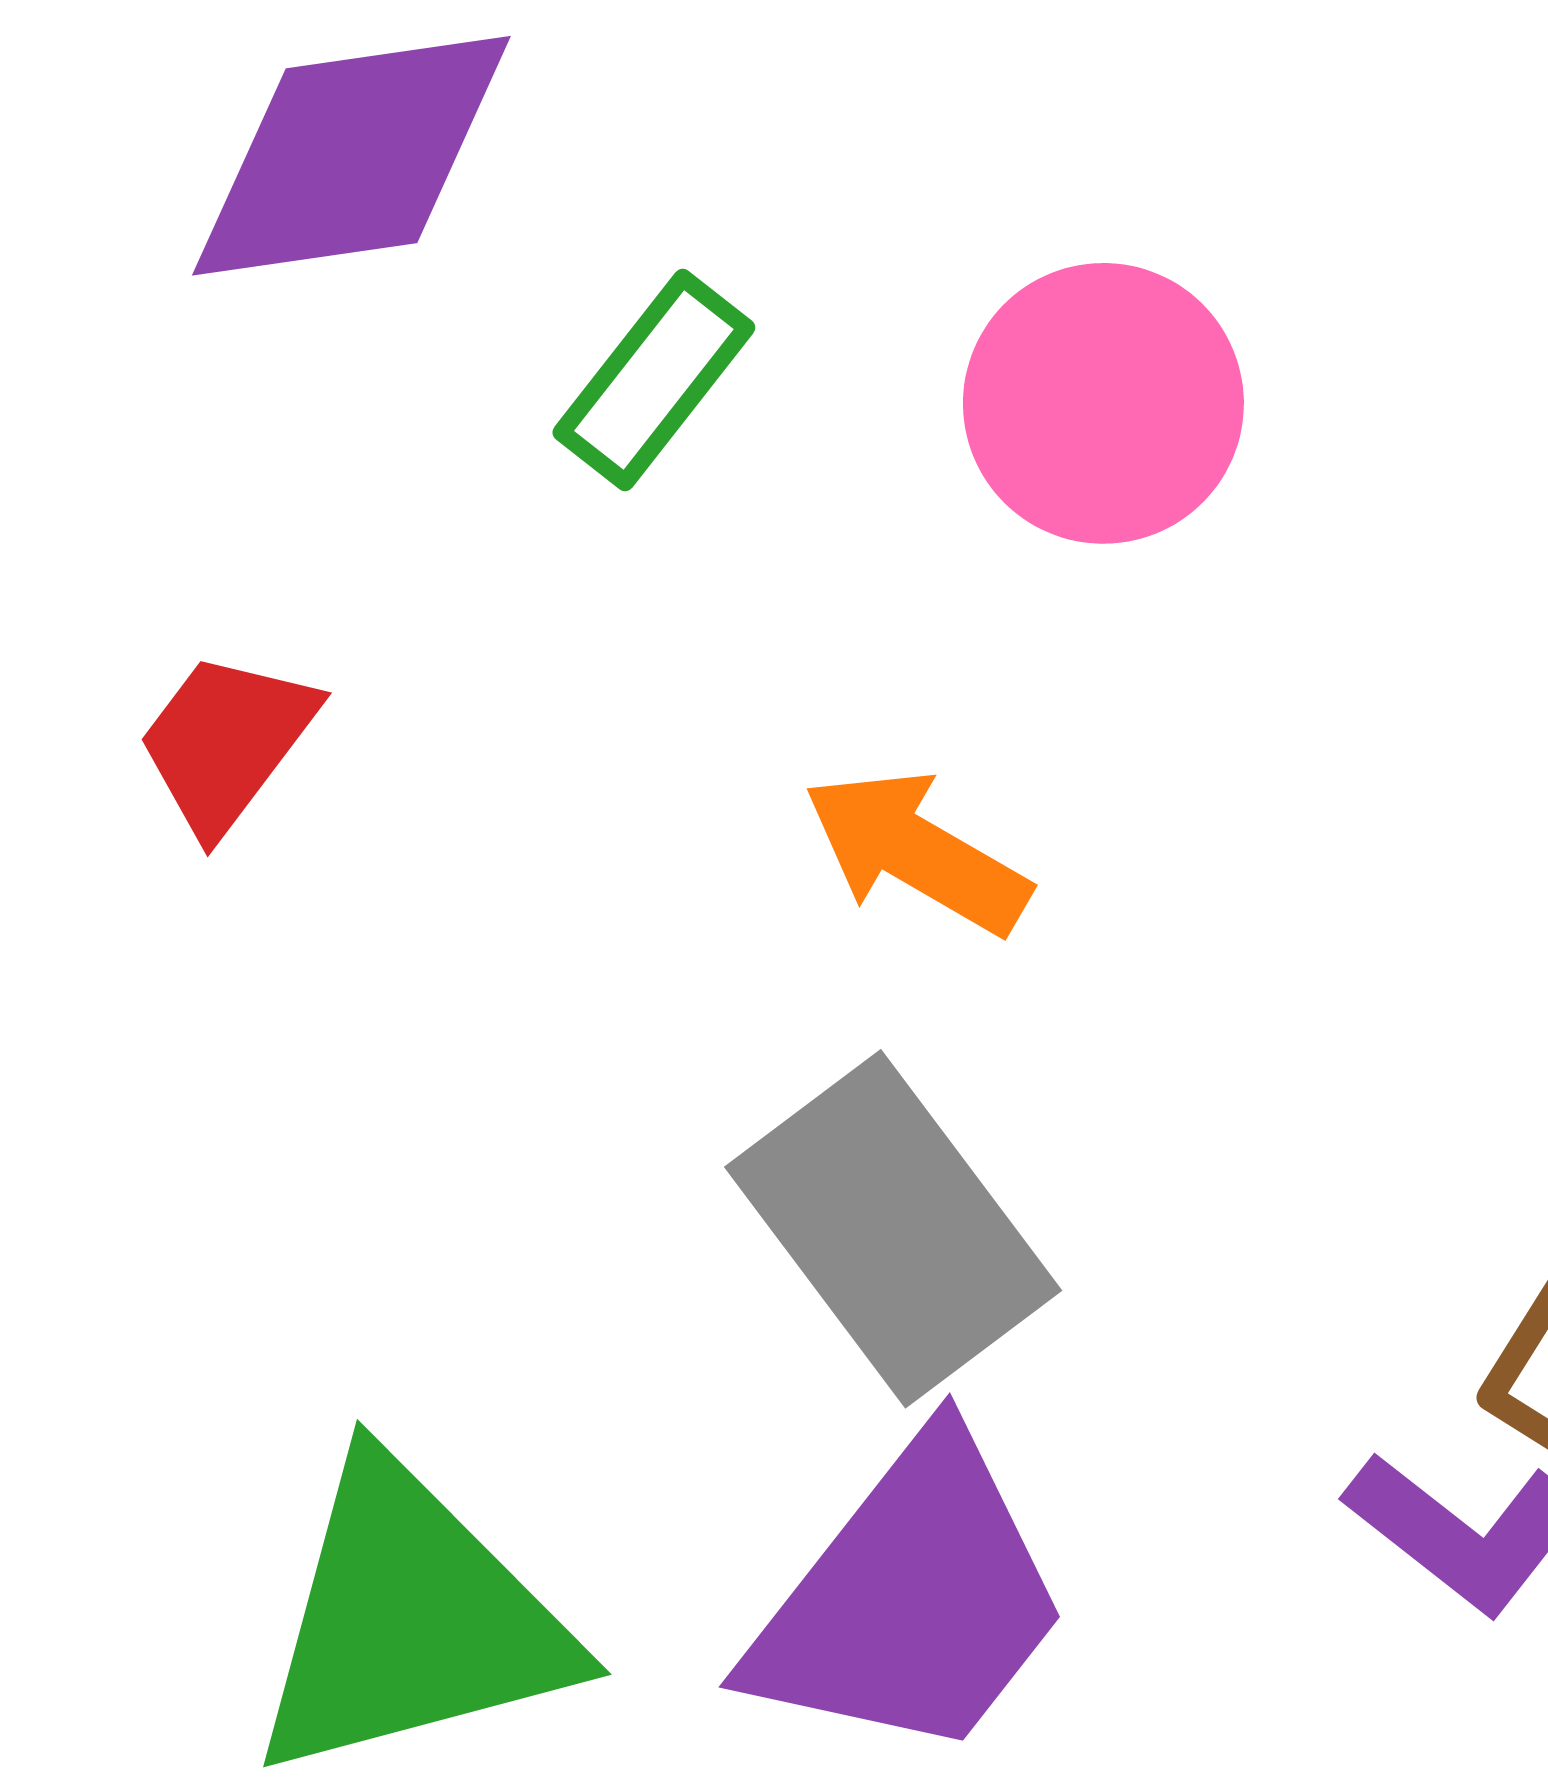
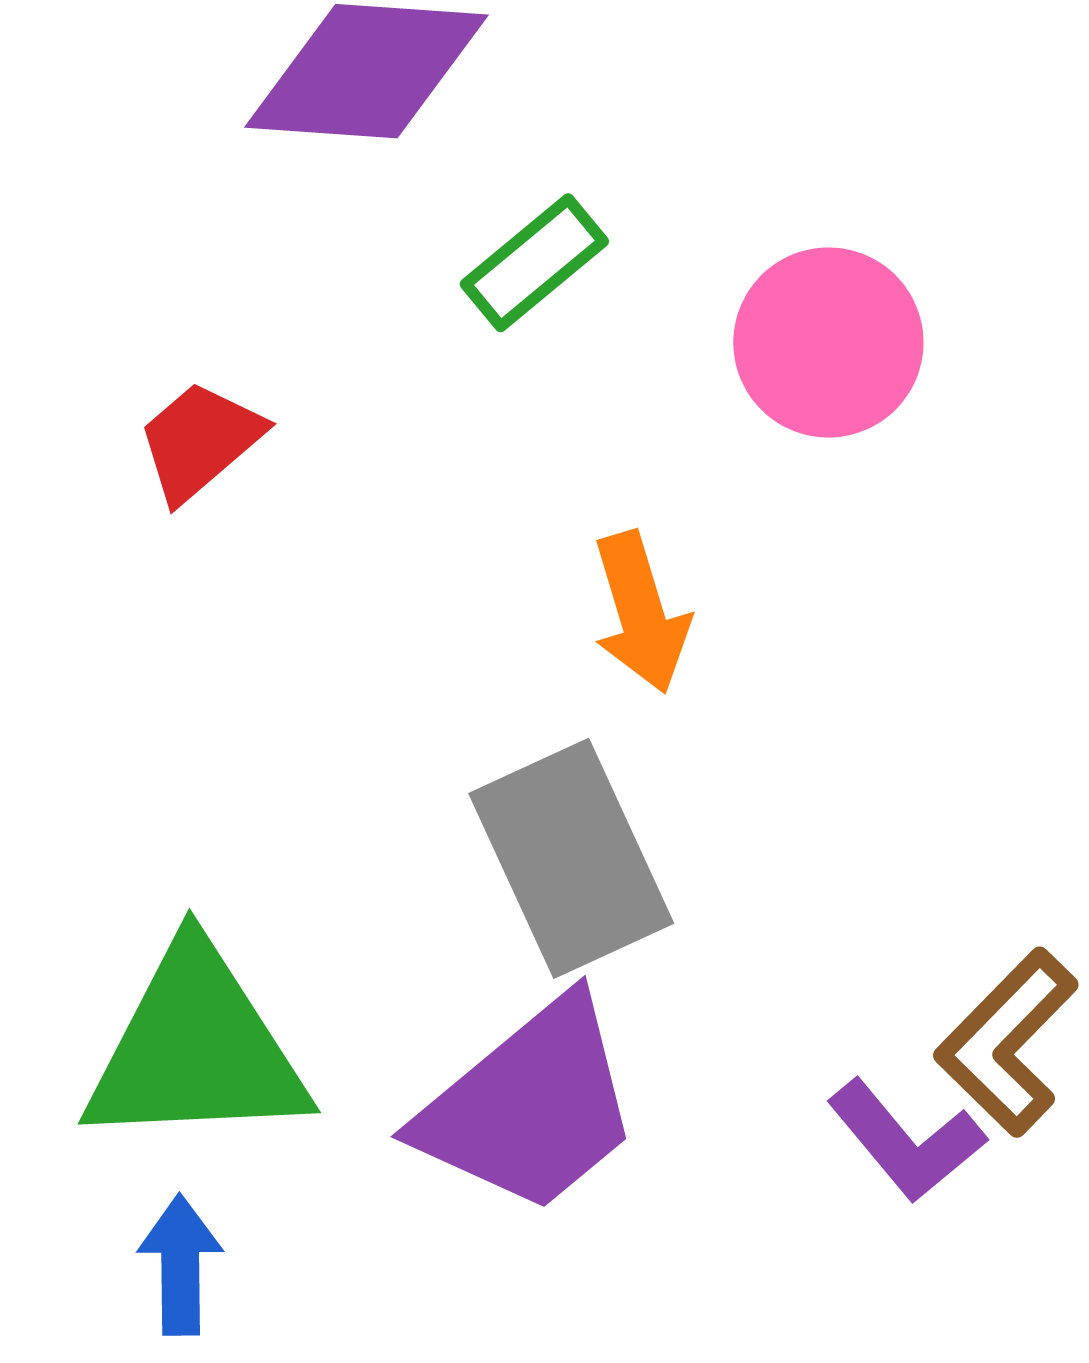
orange arrow: (917, 852) -> (641, 613), turned -149

